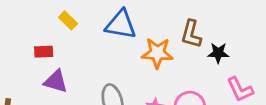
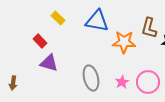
red rectangle: (44, 52) -> (40, 41), turned 48

